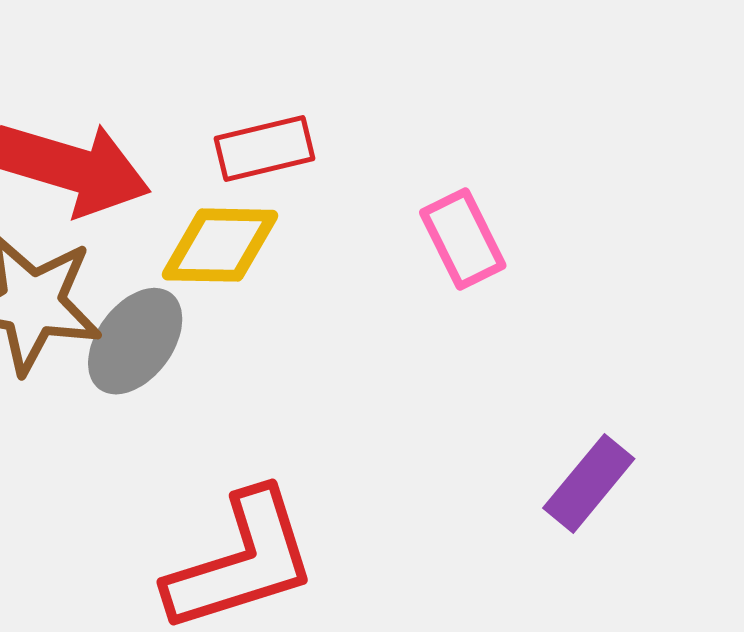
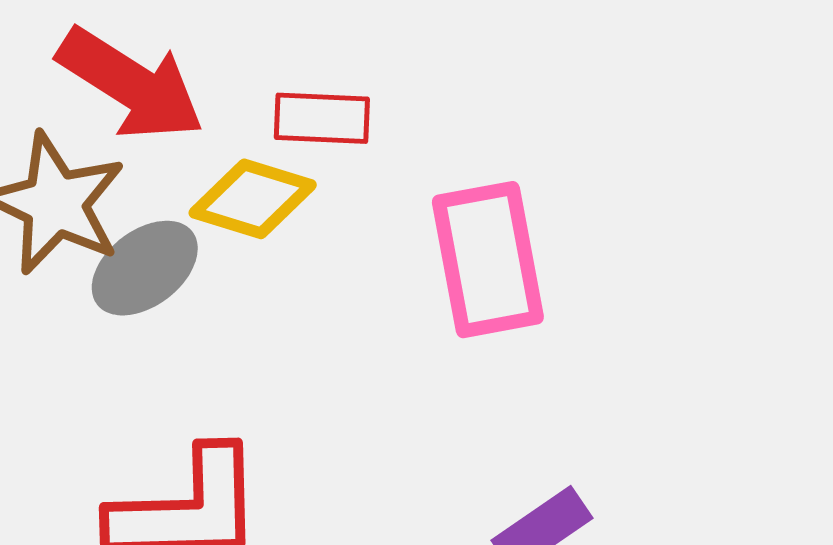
pink rectangle: (463, 239) -> (488, 260), size x1.6

